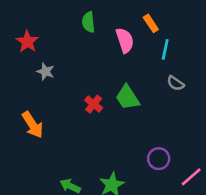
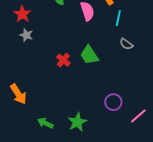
red star: (27, 42) -> (22, 14), moved
orange arrow: (33, 125) -> (18, 94), moved

